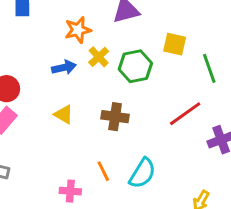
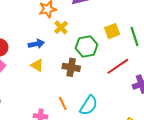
yellow square: (175, 44) -> (112, 31), moved, turned -35
green hexagon: (135, 66) -> (86, 46), moved
blue arrow: (64, 67) -> (36, 44), moved

